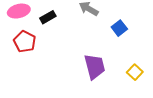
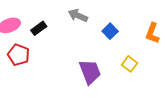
yellow square: (135, 72) -> (129, 64), moved

